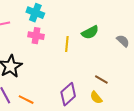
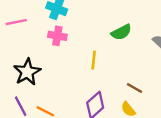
yellow line: (67, 44) -> (94, 60), moved

